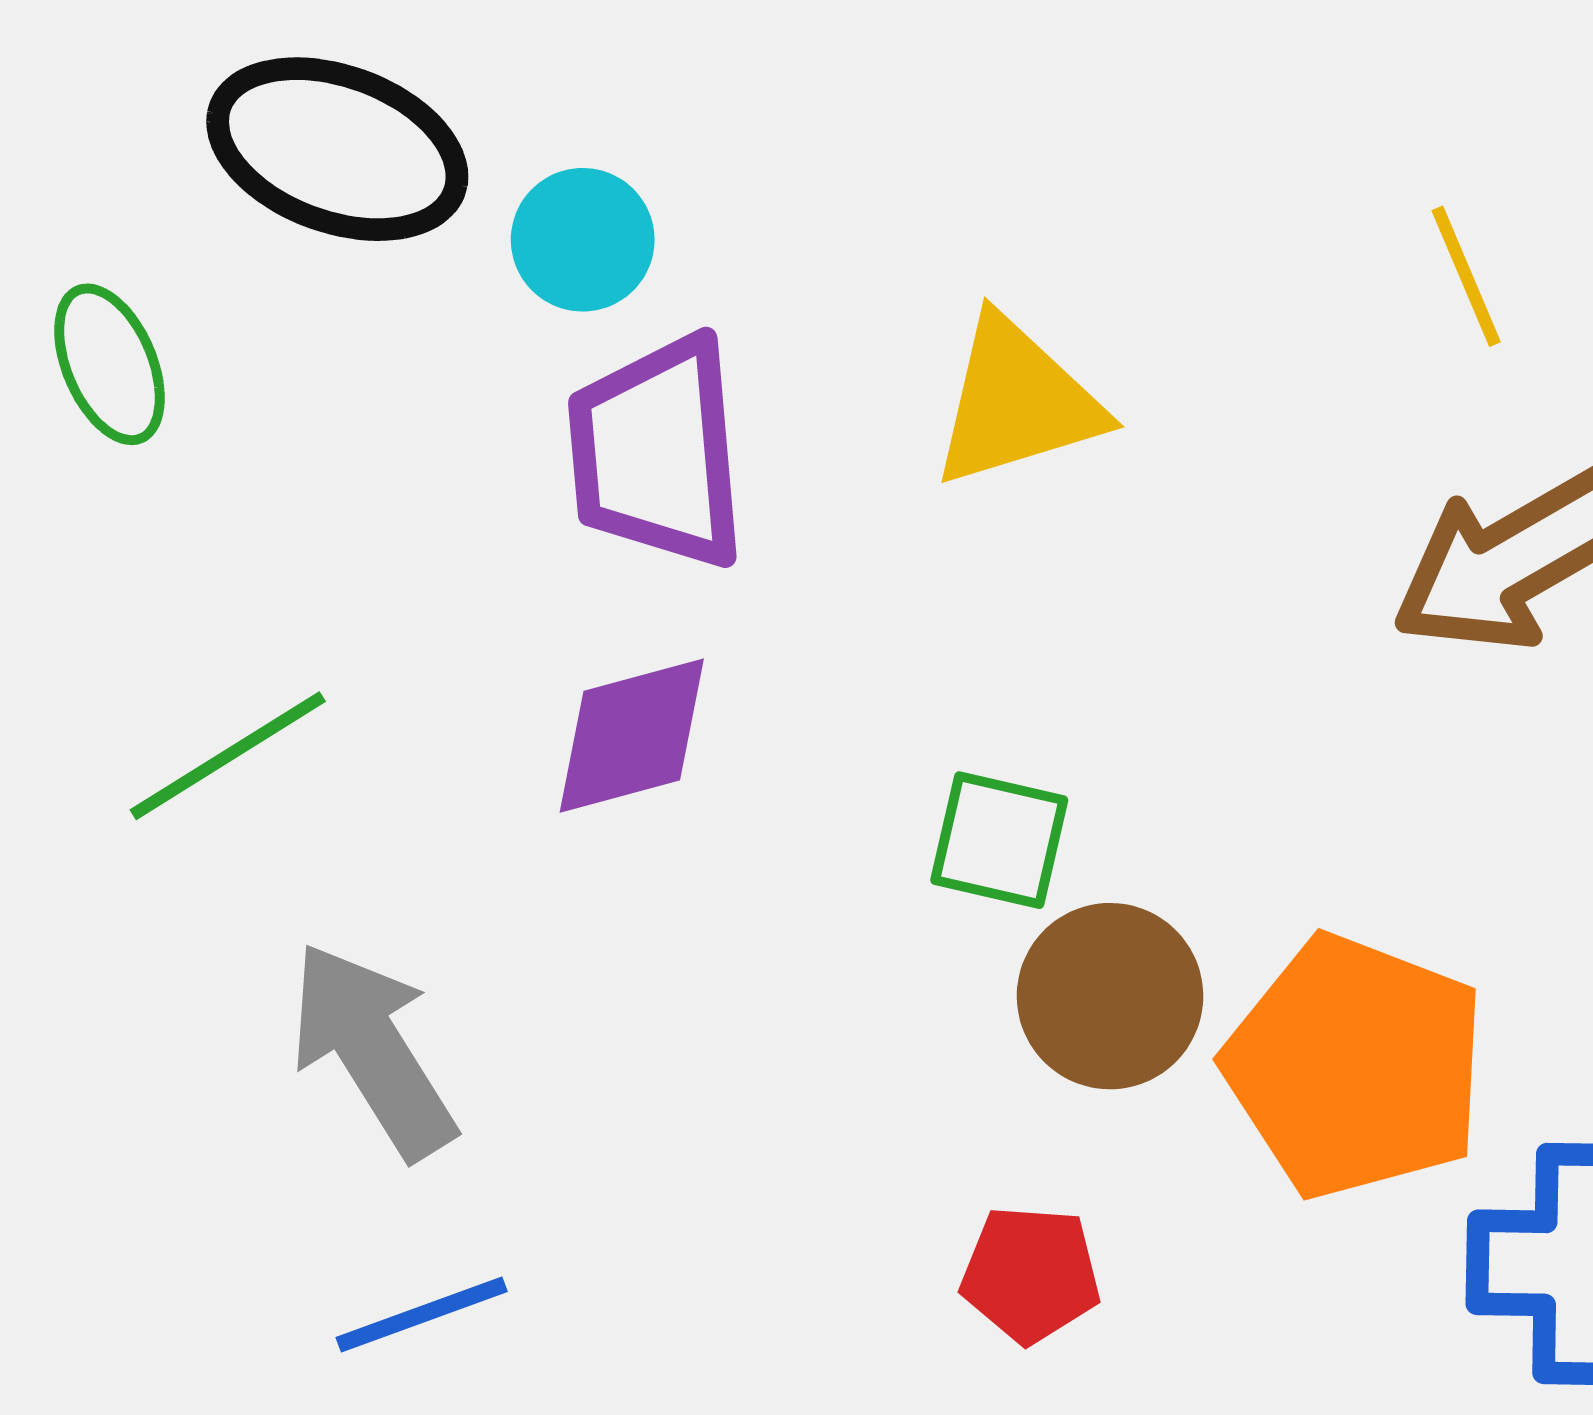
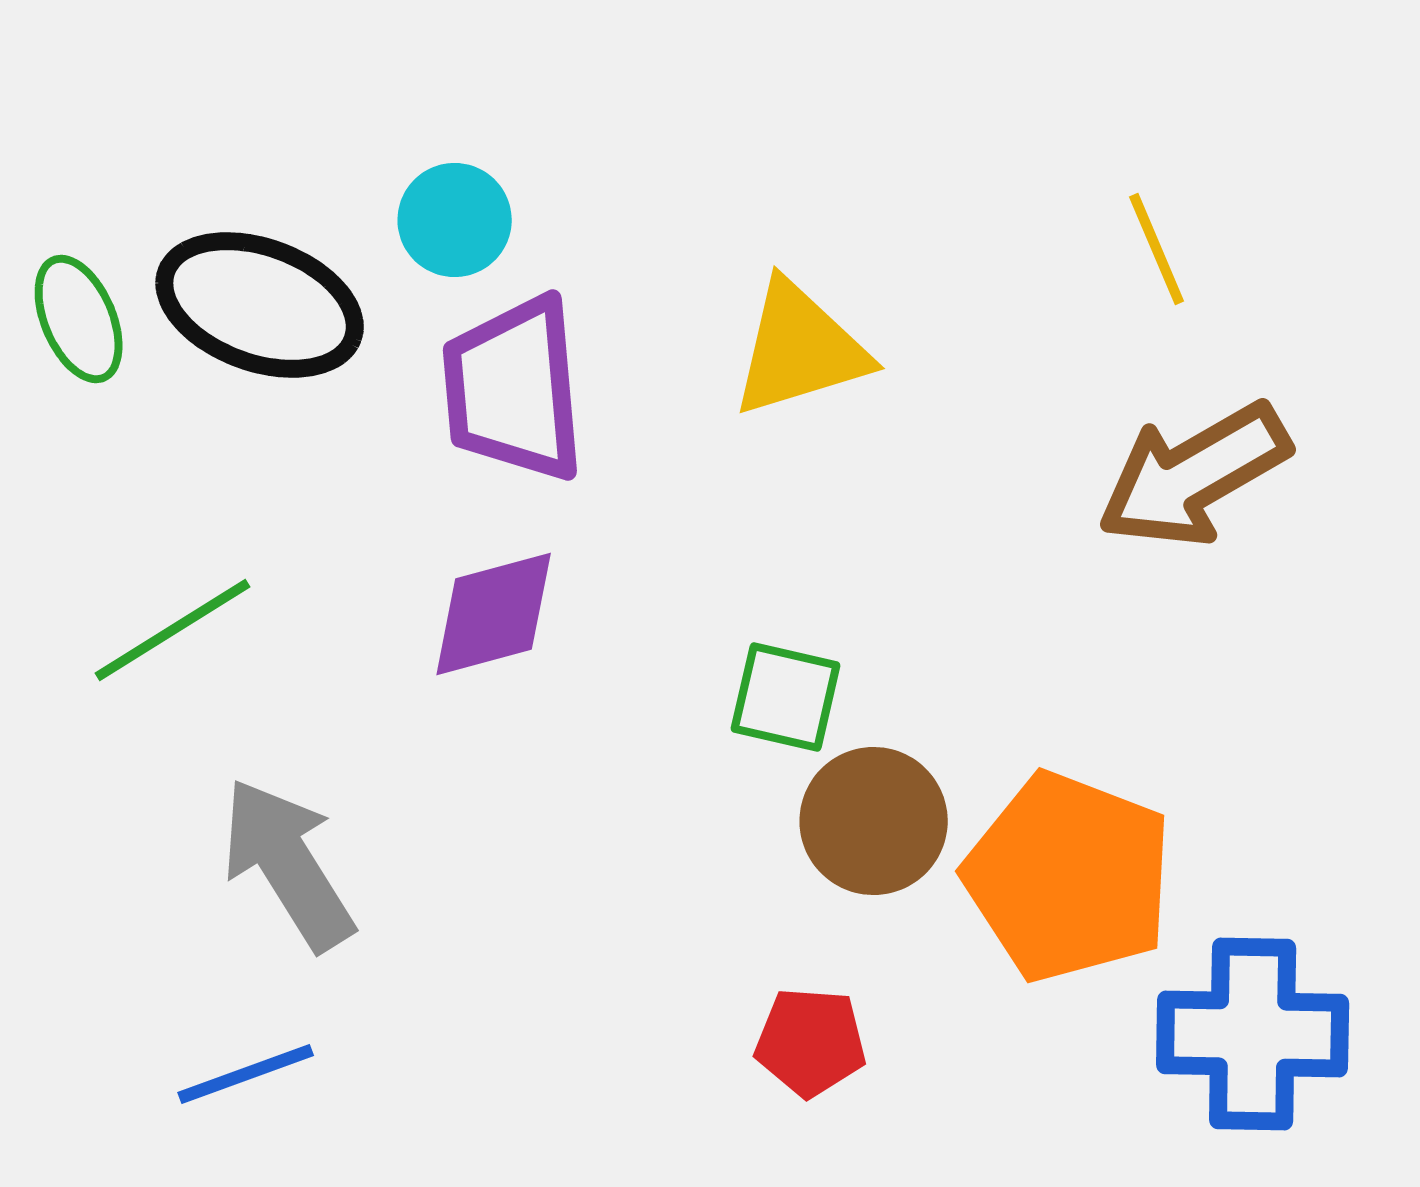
black ellipse: (337, 149) -> (260, 305), moved
blue line: (422, 1314) -> (246, 1074), moved

